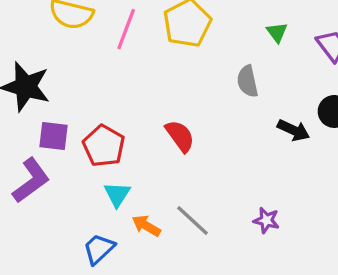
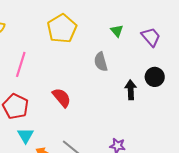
pink line: (126, 29) -> (21, 64), moved
black arrow: (294, 130) -> (131, 90), turned -114

